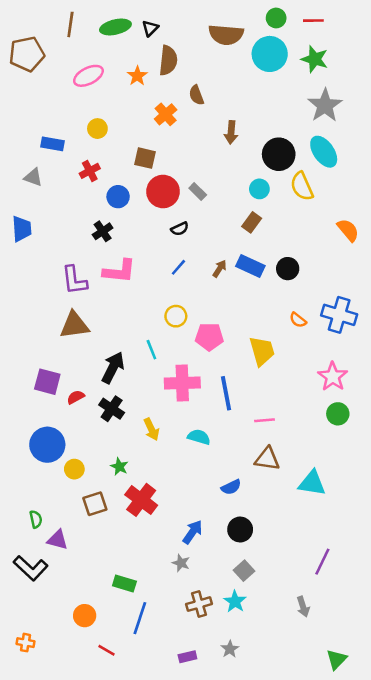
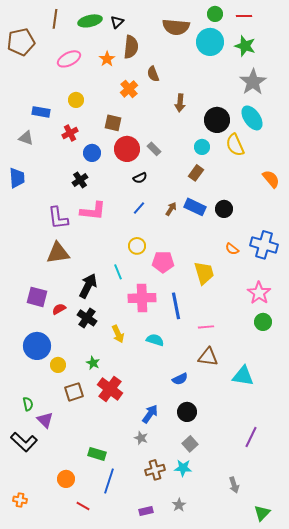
purple triangle: (58, 540) -> (45, 420), turned 30
cyan star: (235, 601) -> (183, 468), turned -30
gray arrow: (303, 607) -> (234, 485), moved

